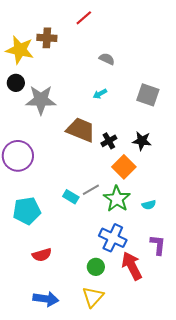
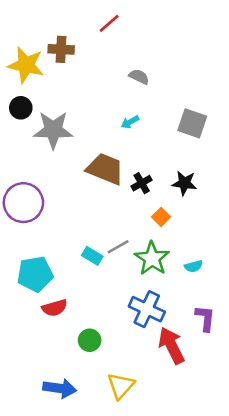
orange square: (124, 167) -> (161, 217), size x0.6
red semicircle: (42, 255) -> (55, 308), moved
green circle: (96, 267) -> (90, 340), moved

